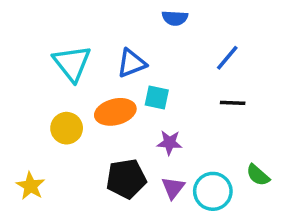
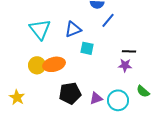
blue line: (227, 58) -> (108, 20), moved
orange ellipse: (115, 112) -> (54, 64), moved
purple star: (169, 143) -> (125, 65), moved
purple triangle: (173, 188) -> (96, 98), turned 32

